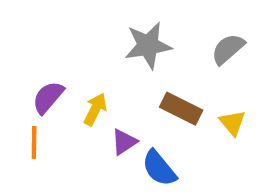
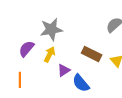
gray star: (148, 45) -> (51, 29), moved
orange line: (34, 142) -> (20, 80), moved

